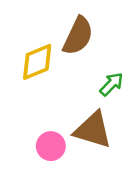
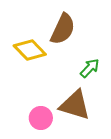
yellow diamond: (37, 62) -> (30, 50), turned 68

